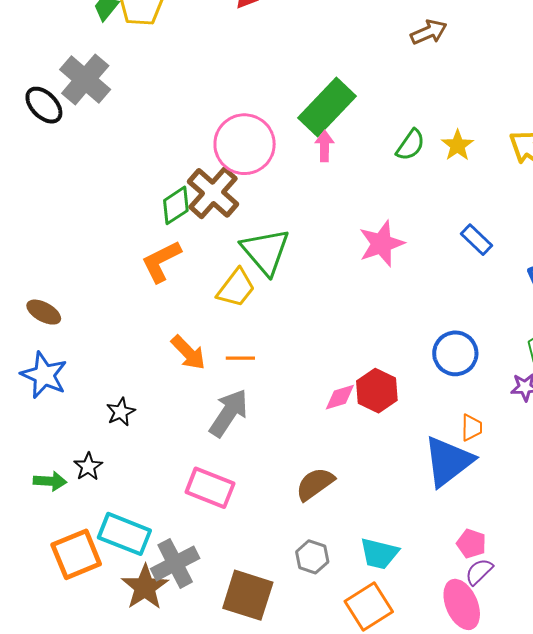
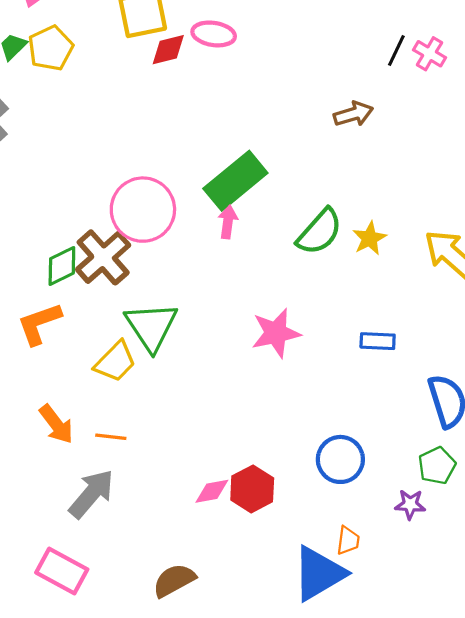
green semicircle: (411, 145) -> (320, 232), size x1.4
blue rectangle: (477, 240) -> (378, 341), turned -48

